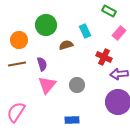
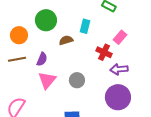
cyan rectangle: (85, 31) -> (85, 26), turned 40
pink rectangle: (119, 33) -> (120, 37), moved
purple semicircle: (42, 64) -> (42, 59), turned 40

